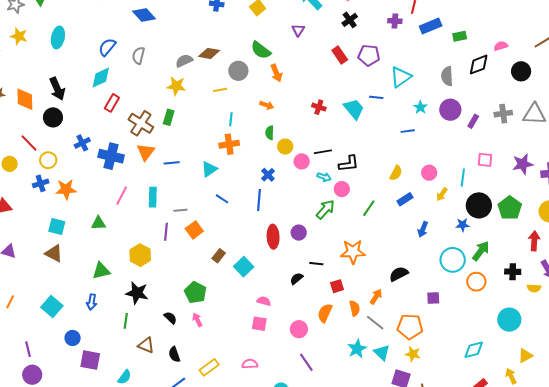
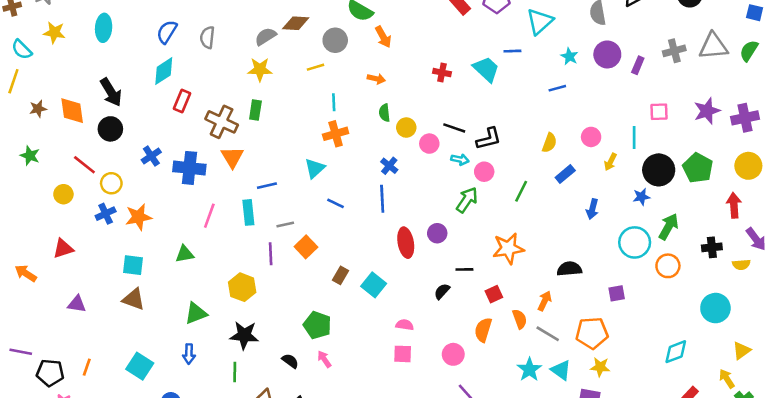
black line: (323, 152) -> (454, 128), turned 36
blue line: (172, 163) -> (267, 186), moved
black semicircle: (399, 274) -> (569, 269), turned 30

